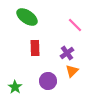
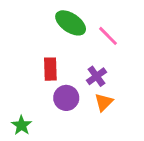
green ellipse: (27, 17) -> (71, 23), moved
purple circle: (48, 81) -> (66, 98), moved

